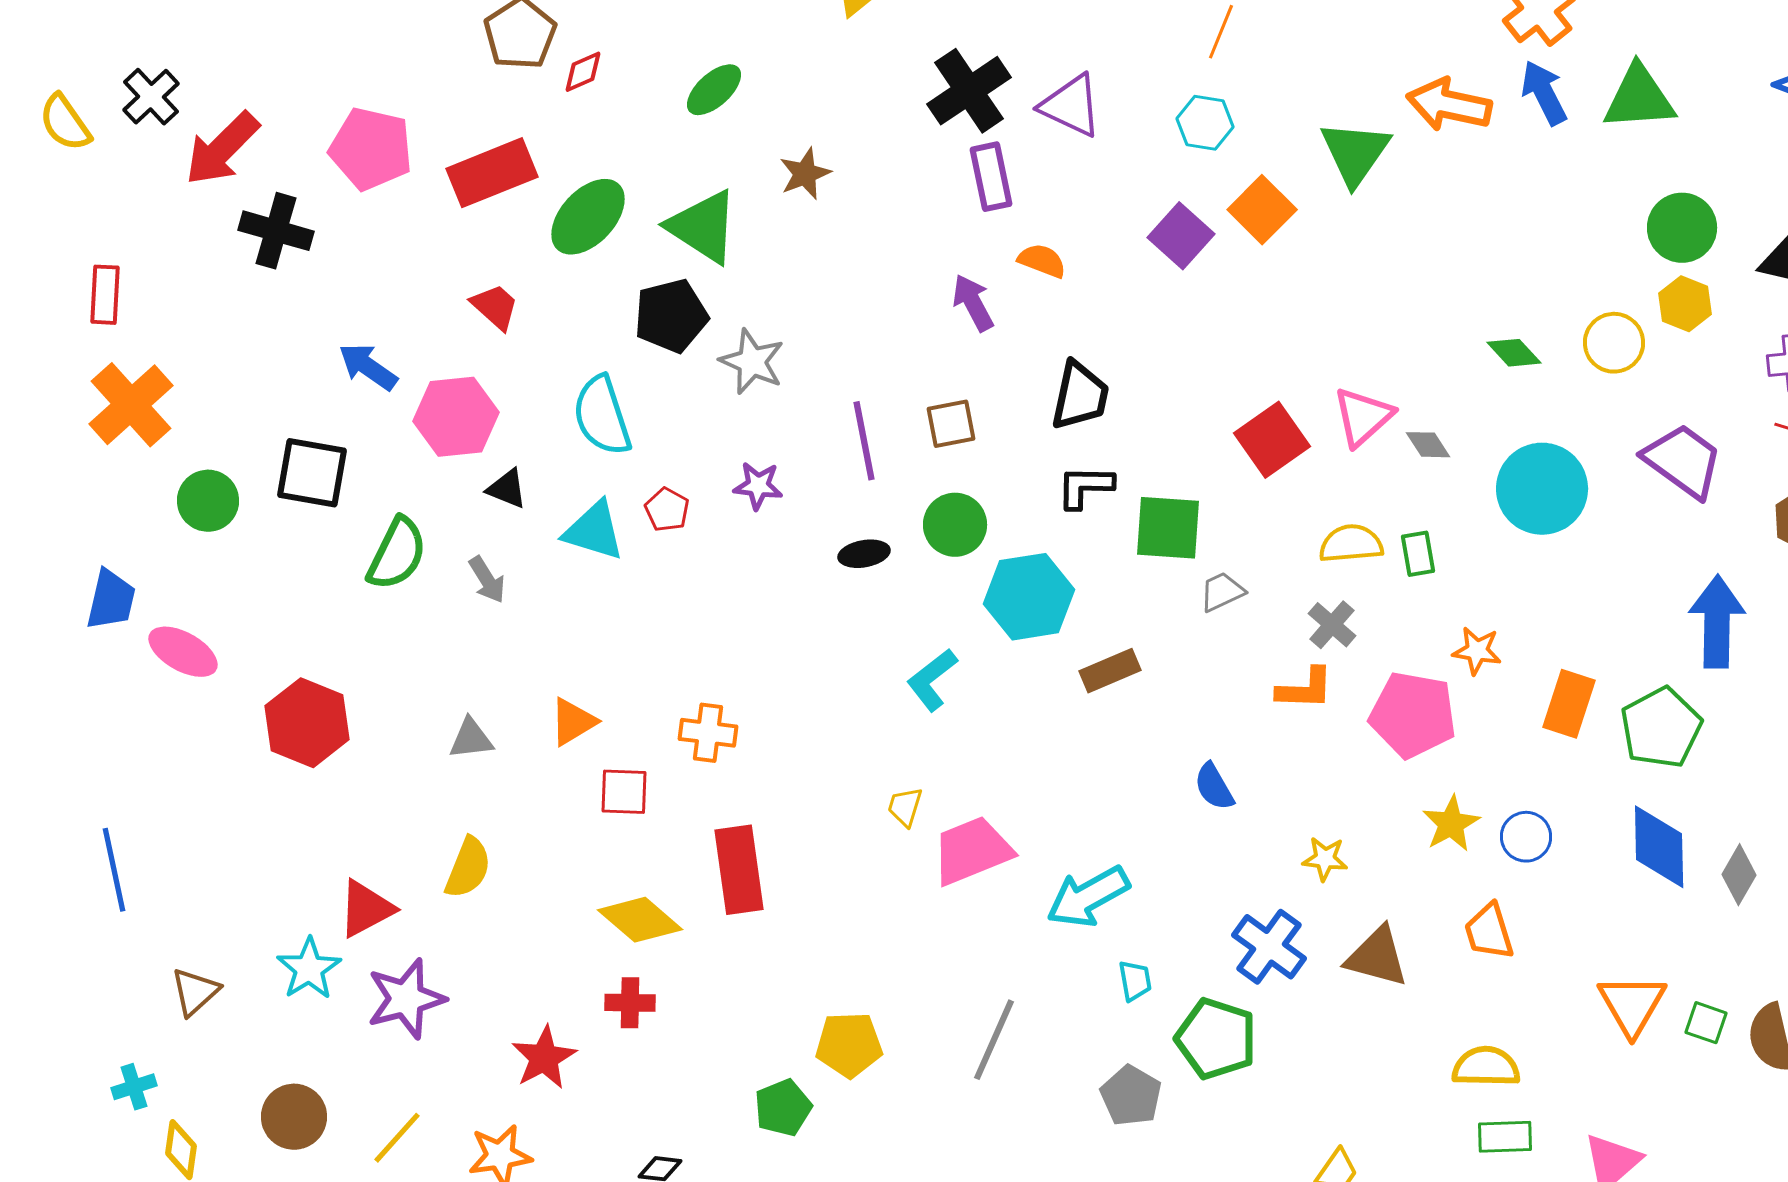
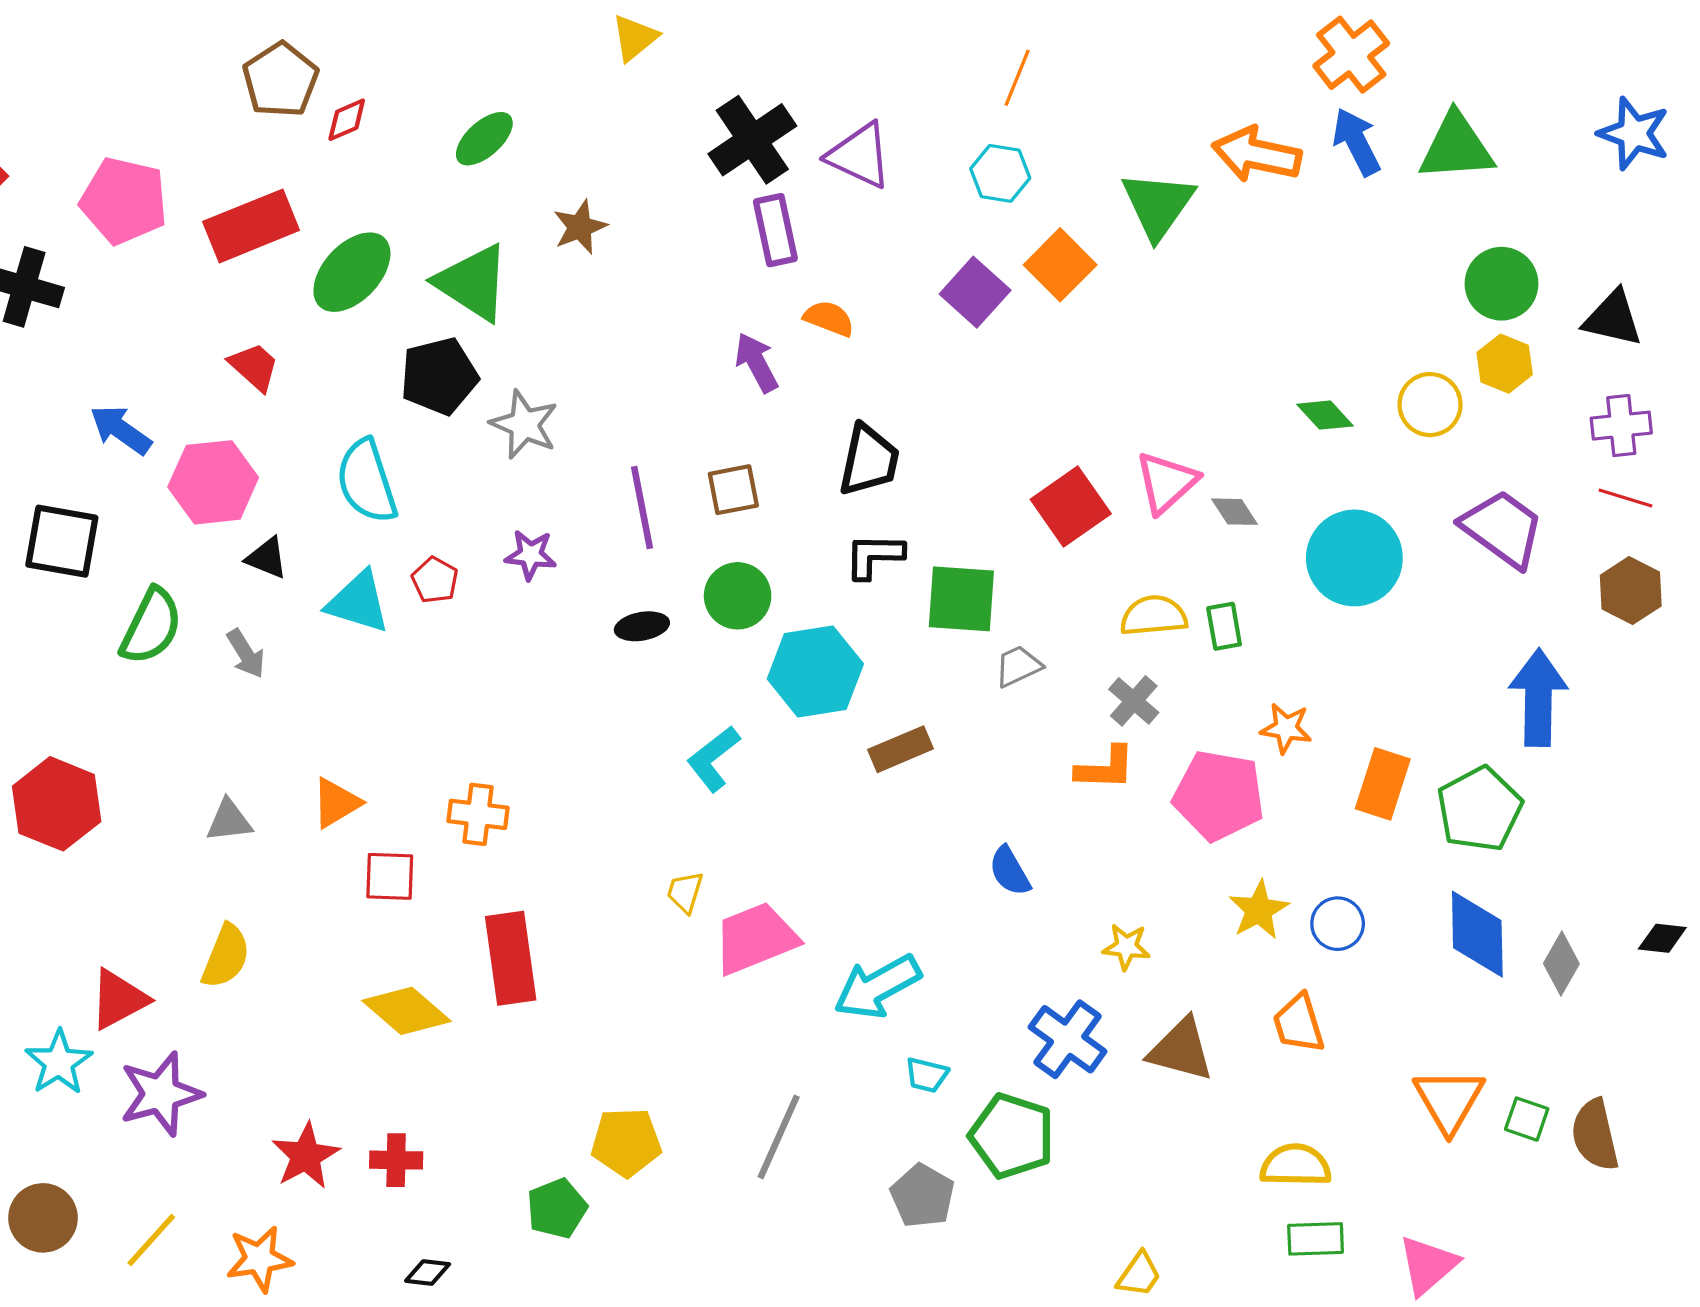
cyan trapezoid: (1135, 981) -> (927, 1075), turned 114
red cross: (630, 1003) -> (396, 1160), moved

